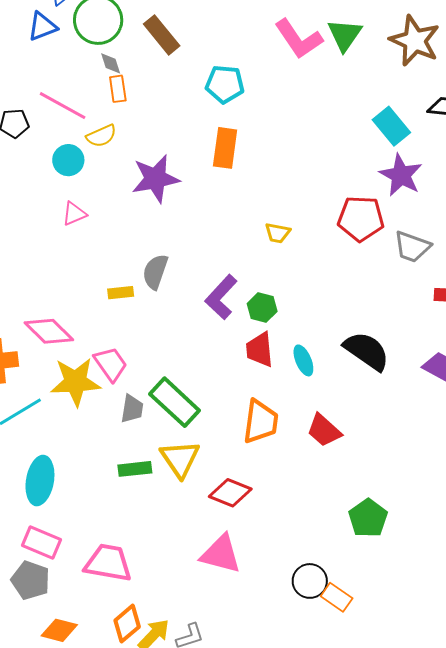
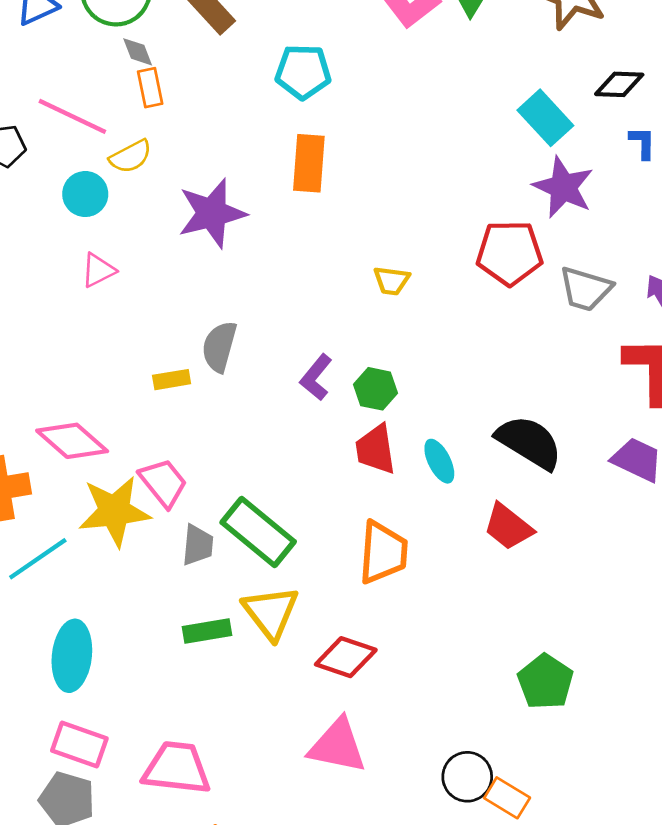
purple L-shape: (221, 297) -> (316, 377), size x0.7
red trapezoid: (324, 430) -> (508, 527), moved

